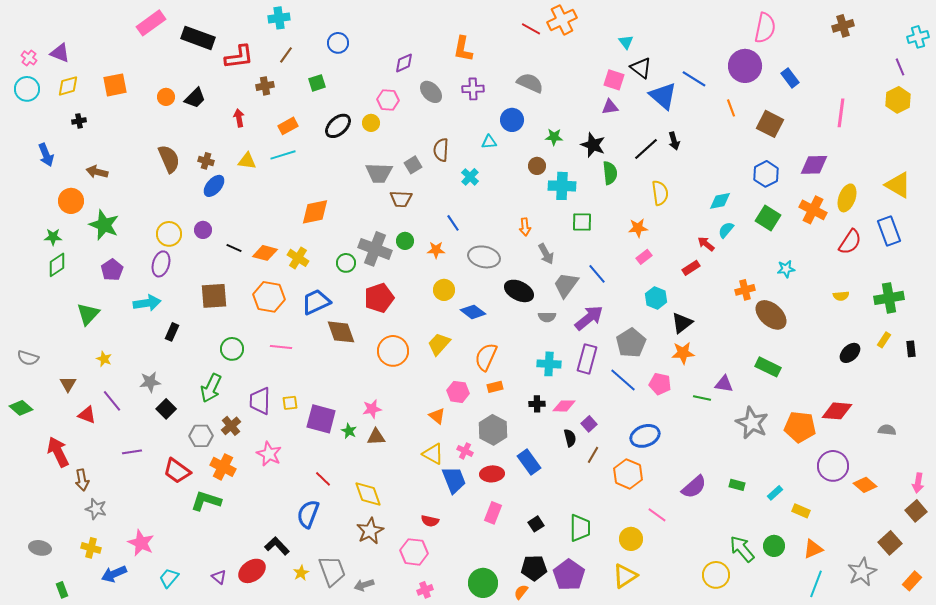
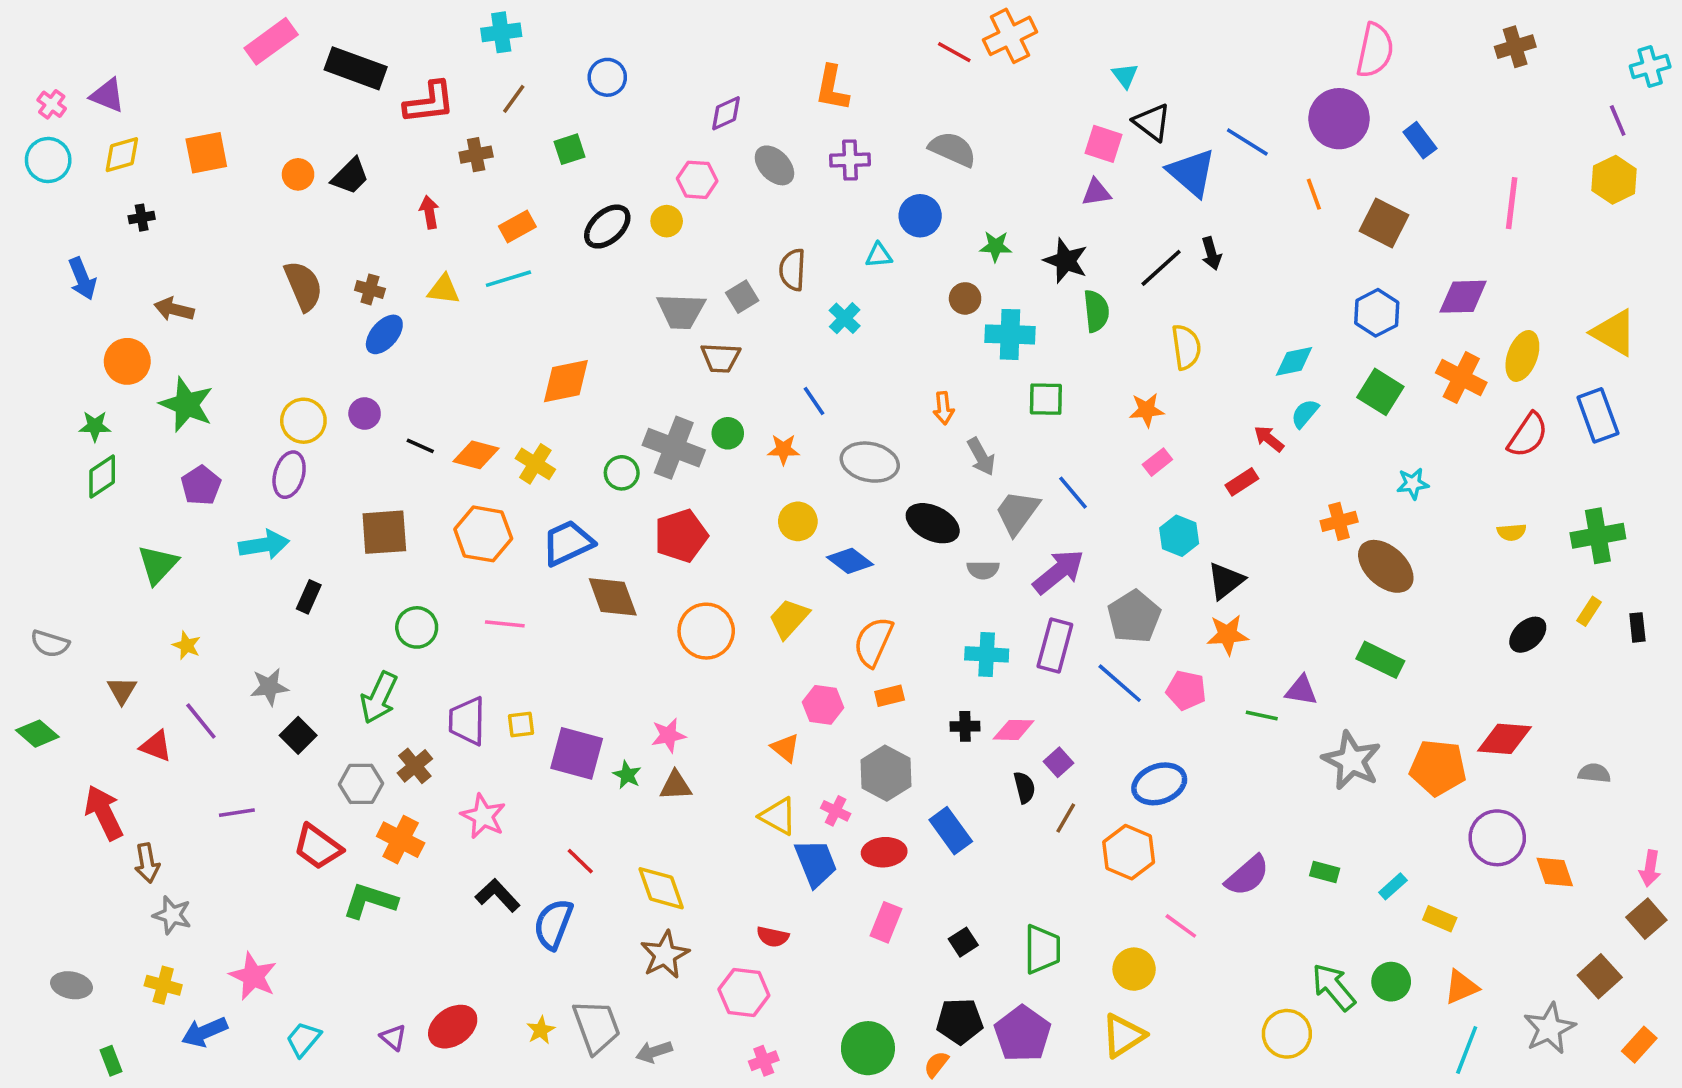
orange diamond: (865, 485) -> (1555, 872), turned 30
black L-shape: (277, 546) -> (498, 895), moved

